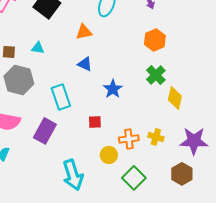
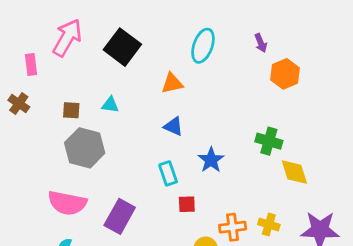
orange hexagon: (155, 40) -> (285, 74), moved
green cross: (156, 75) -> (269, 141), turned -30
cyan rectangle: (61, 97) -> (168, 173), moved, size x0.7
yellow diamond: (175, 98) -> (294, 172), turned -30

